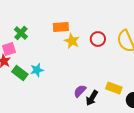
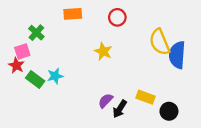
orange rectangle: (61, 27) -> (73, 14), moved
red circle: (98, 39) -> (117, 17), moved
yellow star: (72, 41) -> (103, 51), moved

